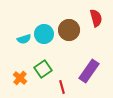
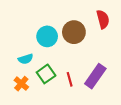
cyan semicircle: (24, 39) -> (26, 59), moved
red line: (62, 87) -> (70, 79), moved

